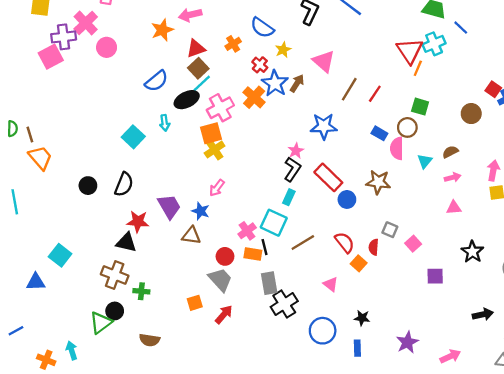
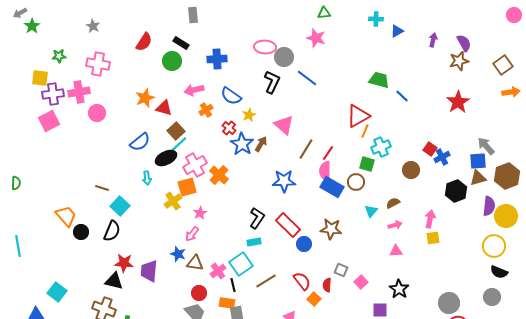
pink arrow: (190, 15) -> (194, 90), moved
pink cross: (86, 23) -> (79, 92), turned 35
purple cross: (64, 37) -> (53, 94), moved
cyan cross: (434, 44) -> (381, 147), moved
red triangle: (196, 49) -> (164, 108), moved, turned 36
red triangle: (410, 51) -> (358, 116), turned 35
orange cross: (254, 97) -> (219, 175), moved
blue rectangle: (379, 133) -> (332, 187), size x1.6
brown line: (30, 134) -> (102, 188), moved, turned -56
cyan square: (133, 137) -> (120, 206), moved
pink semicircle: (397, 148) -> (325, 171), moved
yellow cross: (215, 150) -> (173, 201), moved
pink star: (296, 151) -> (200, 213), moved
orange trapezoid: (40, 158) -> (66, 216), moved
cyan rectangle: (289, 197) -> (254, 242), turned 56
purple trapezoid: (169, 206) -> (149, 271), moved, turned -145
cyan square: (274, 223) -> (241, 264), turned 30
brown triangle: (191, 235) -> (195, 263), moved
black star: (472, 252) -> (399, 289), moved
orange rectangle: (253, 254) -> (227, 303), moved

